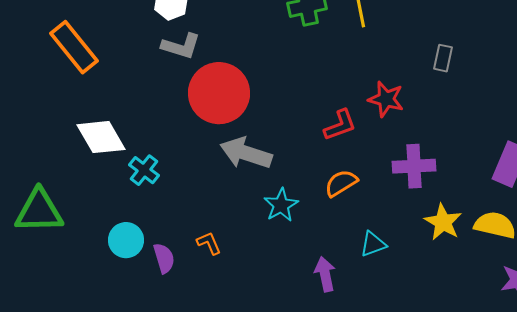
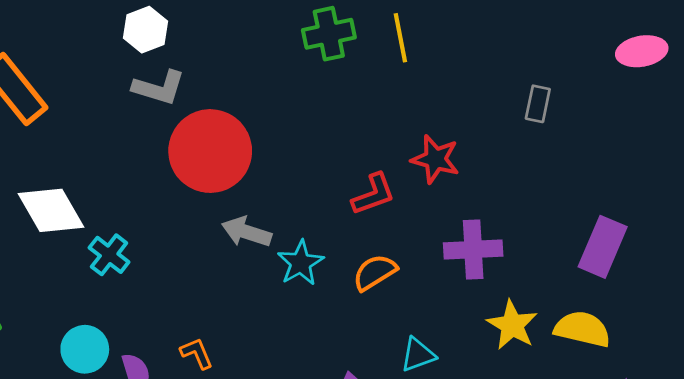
gray rectangle: (443, 58) -> (538, 104), moved
gray arrow: (246, 153) -> (247, 232), size x0.7
cyan star: (281, 205) -> (301, 263), moved

